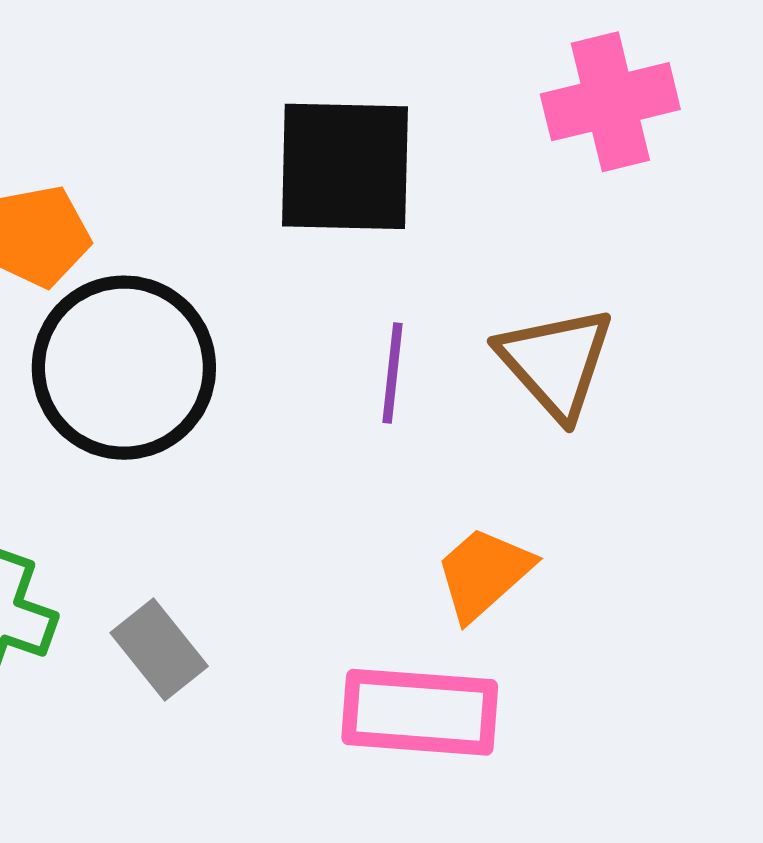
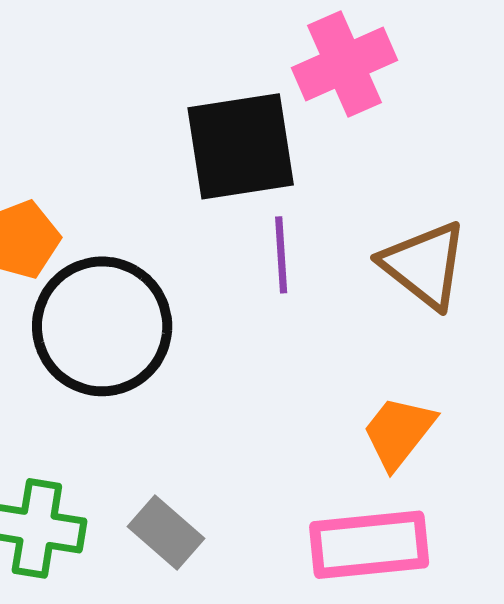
pink cross: (610, 102) -> (344, 64), moved
purple line: (393, 373) -> (281, 255), moved

